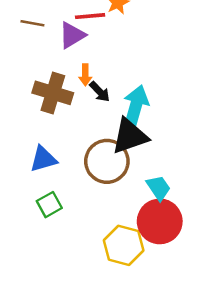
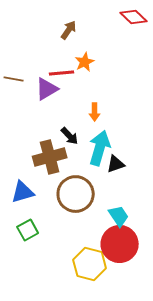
orange arrow: (85, 75) -> (95, 112), moved
brown cross: (53, 93) -> (50, 157), moved, turned -32
black triangle: (130, 136) -> (116, 164), moved, size x0.6

